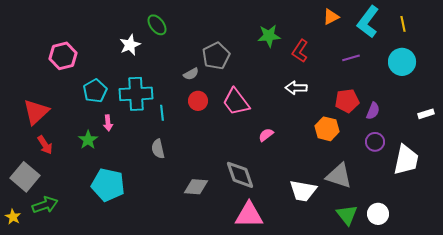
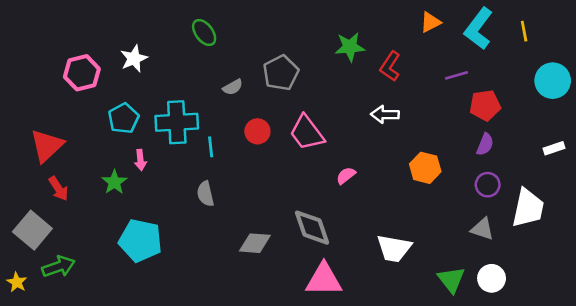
white star: (130, 45) -> (134, 59), moved
cyan circle: (402, 62) -> (553, 81), moved
gray semicircle: (191, 74) -> (233, 87), moved
red pentagon: (347, 101) -> (485, 105), moved
gray triangle: (339, 176) -> (482, 229), moved, size x0.7

